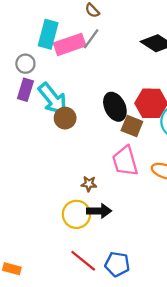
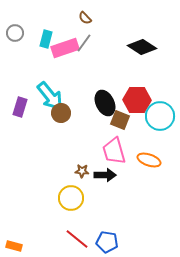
cyan rectangle: (48, 34) -> (46, 39), size x0.7
gray circle: (25, 64) -> (15, 33), moved
purple rectangle: (25, 90) -> (20, 107), moved
black arrow: (99, 211) -> (105, 175), moved

